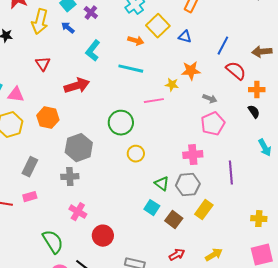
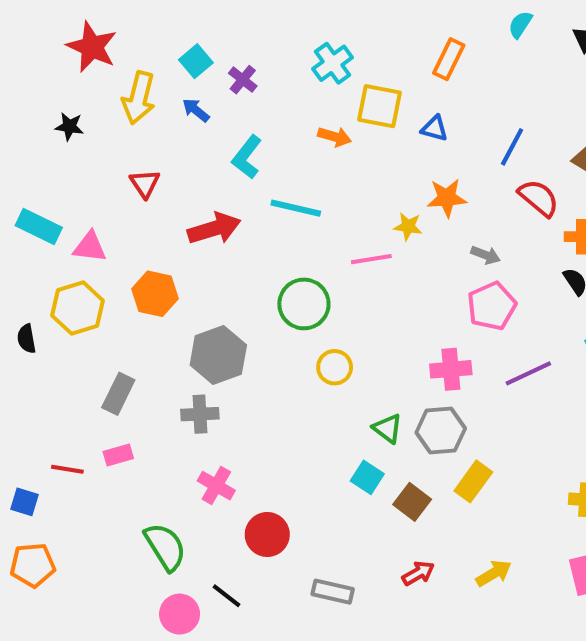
yellow square: (158, 26) -> (379, 106), turned -35
cyan line: (131, 69) -> (296, 208), moved
purple line: (231, 173) -> (528, 373), moved, turned 70

